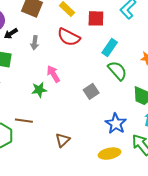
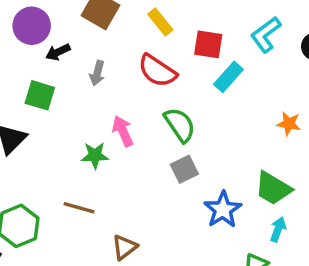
cyan rectangle: (110, 48) -> (228, 77), moved
green semicircle: (117, 71) -> (180, 125), moved
brown line: (24, 121) -> (79, 208), moved
blue star: (116, 124) -> (223, 210), moved

